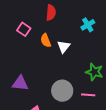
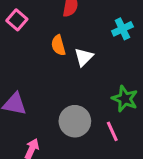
pink square: (24, 29) -> (17, 20), moved
pink line: (88, 95) -> (112, 131), turned 56

